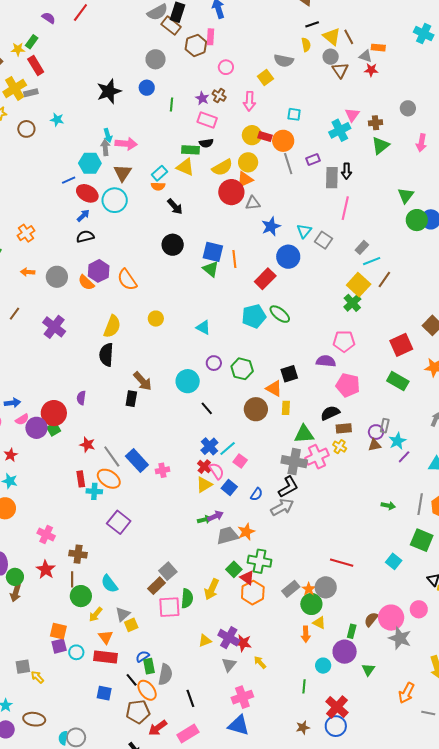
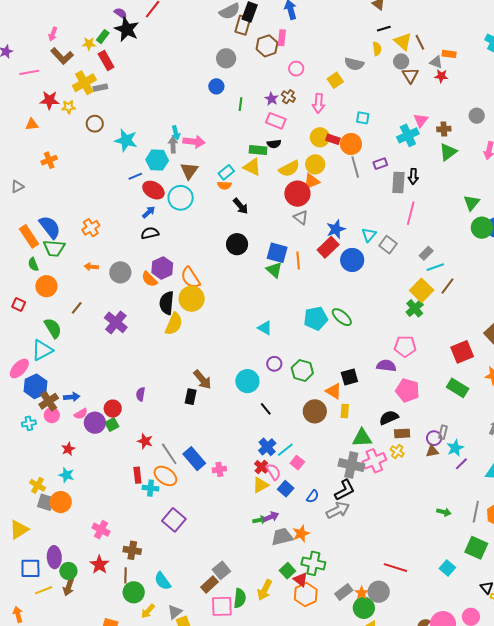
brown rectangle: (171, 26) -> (243, 25), turned 66
black star: (109, 91) -> (127, 29), moved, turned -30
cyan star: (57, 120) -> (126, 140), moved, size x1.6
gray triangle: (253, 203) -> (301, 218), moved, turned 42
red rectangle: (265, 279) -> (328, 247), moved
yellow circle: (156, 319) -> (192, 299), moved, size x1.6
black semicircle: (106, 355) -> (167, 303), moved
red circle: (54, 413) -> (113, 409), size x0.7

